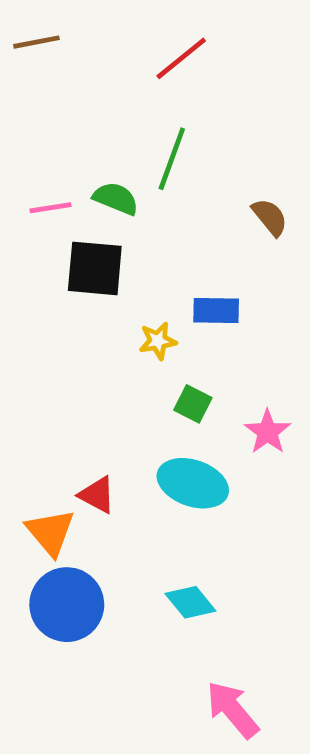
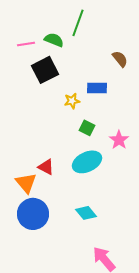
brown semicircle: (270, 217) -> (120, 59), moved
black square: (95, 268) -> (45, 70), turned -32
cyan ellipse: (193, 483) -> (87, 162), turned -44

